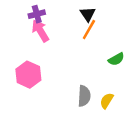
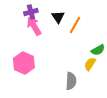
black triangle: (88, 14) -> (58, 17), moved
yellow semicircle: (107, 101) -> (90, 64), moved

